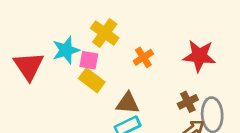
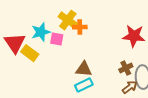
orange cross: (143, 57) -> (80, 27), moved, turned 32
yellow rectangle: (92, 80) -> (30, 53), moved

